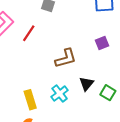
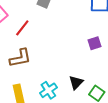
brown L-shape: (66, 58) -> (20, 58), moved

